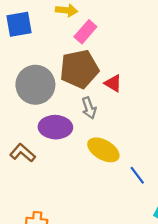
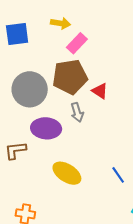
yellow ellipse: (103, 150) -> (67, 173), moved
brown L-shape: (23, 153) -> (15, 150), turned -50

